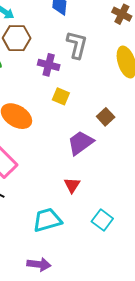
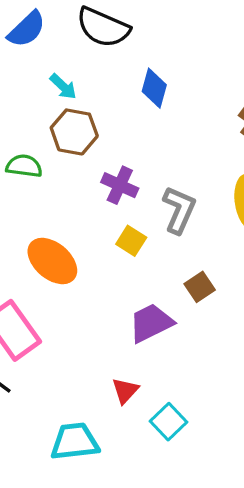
gray L-shape: (77, 45) -> (179, 210), moved
cyan square: (102, 220) -> (169, 422), moved

